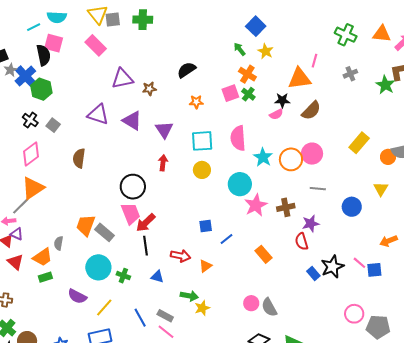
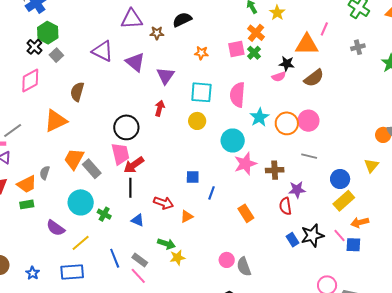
black semicircle: (186, 70) -> (182, 20), moved
green hexagon: (41, 89) -> (48, 33), moved
yellow rectangle: (359, 143) -> (344, 201), moved
orange triangle: (33, 188) -> (56, 121), moved
blue line: (227, 239) -> (212, 193), turned -40
orange arrow: (389, 241) -> (360, 222), moved

